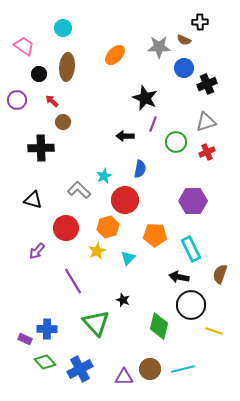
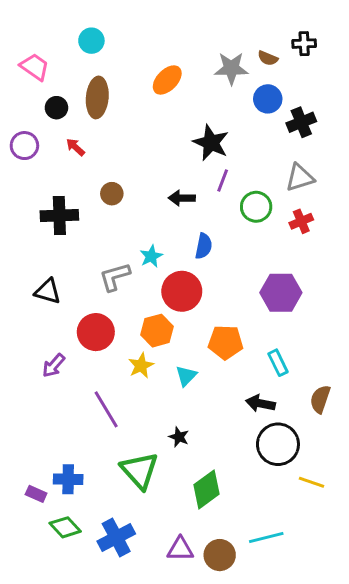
black cross: (200, 22) -> (304, 44), moved
brown circle: (63, 122) -> (112, 194), moved
gray L-shape: (79, 190) -> (115, 277), turned -60
cyan rectangle: (191, 249) -> (278, 363), size x0.7
green diamond: (159, 326) -> (207, 489), moved, turned 40
brown circle: (150, 369) -> (220, 555), moved

